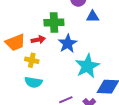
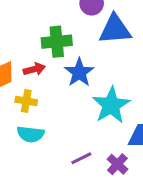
blue triangle: (93, 17) -> (115, 29), size x1.6

